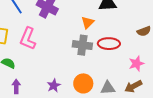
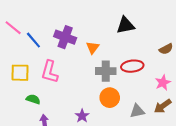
orange triangle: (88, 23) -> (93, 48), moved
orange circle: (83, 83) -> (110, 98), moved

